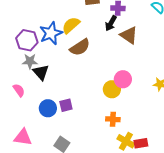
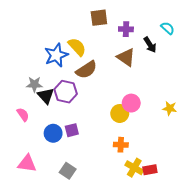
black arrow: (111, 23) -> (150, 45), moved, turned -63
yellow semicircle: (71, 25) -> (77, 47), turned 90
brown triangle: (129, 35) -> (126, 57), moved
purple hexagon: (27, 40) -> (66, 92), moved

